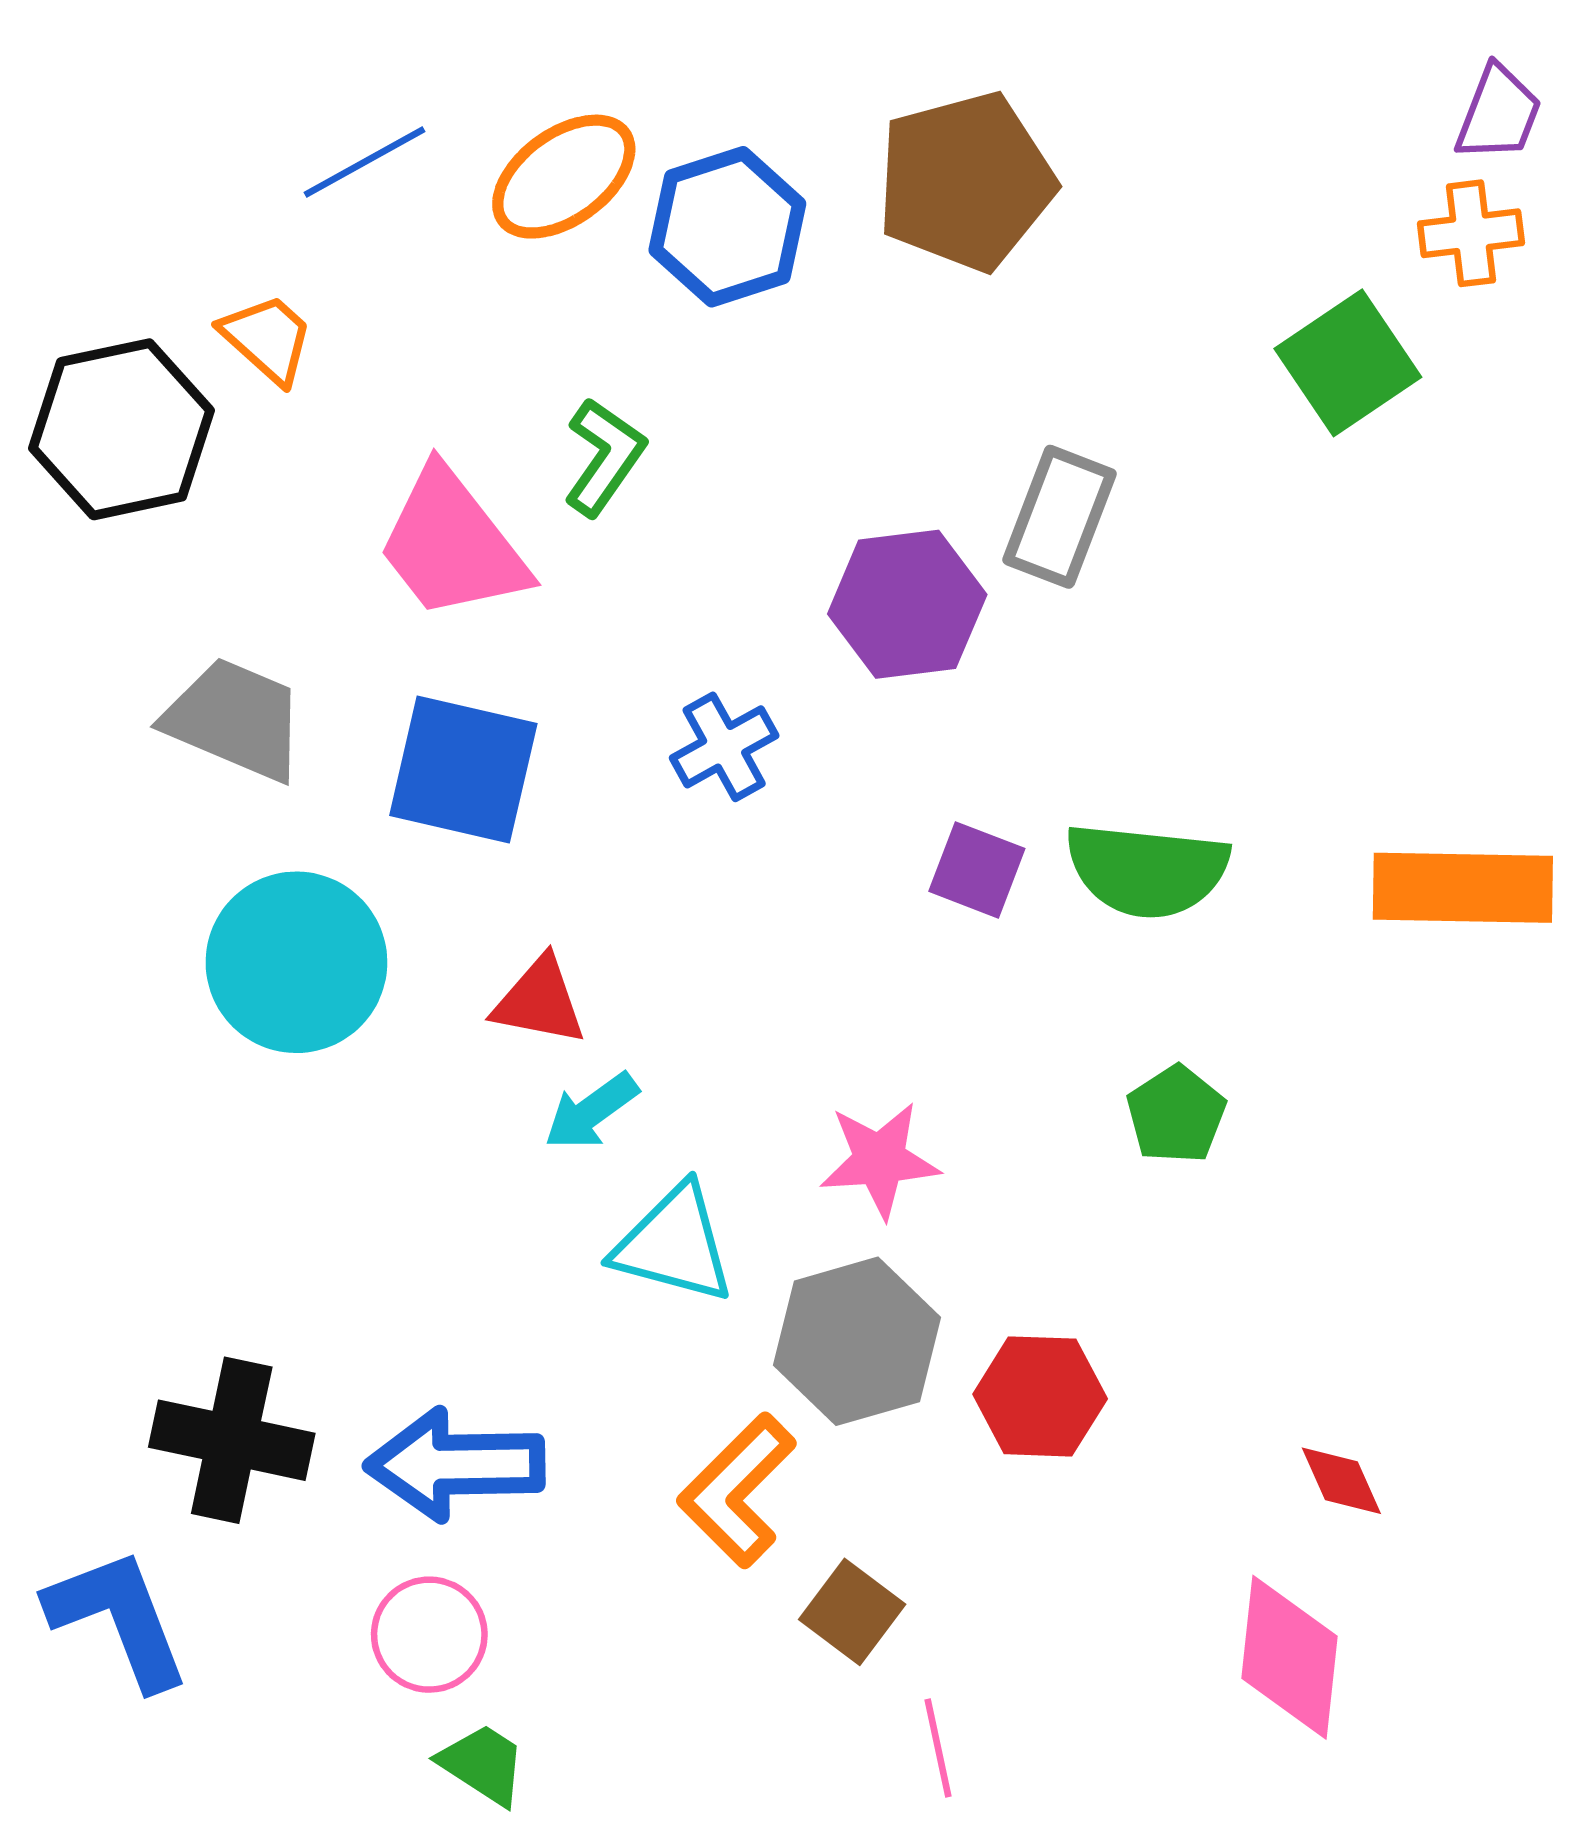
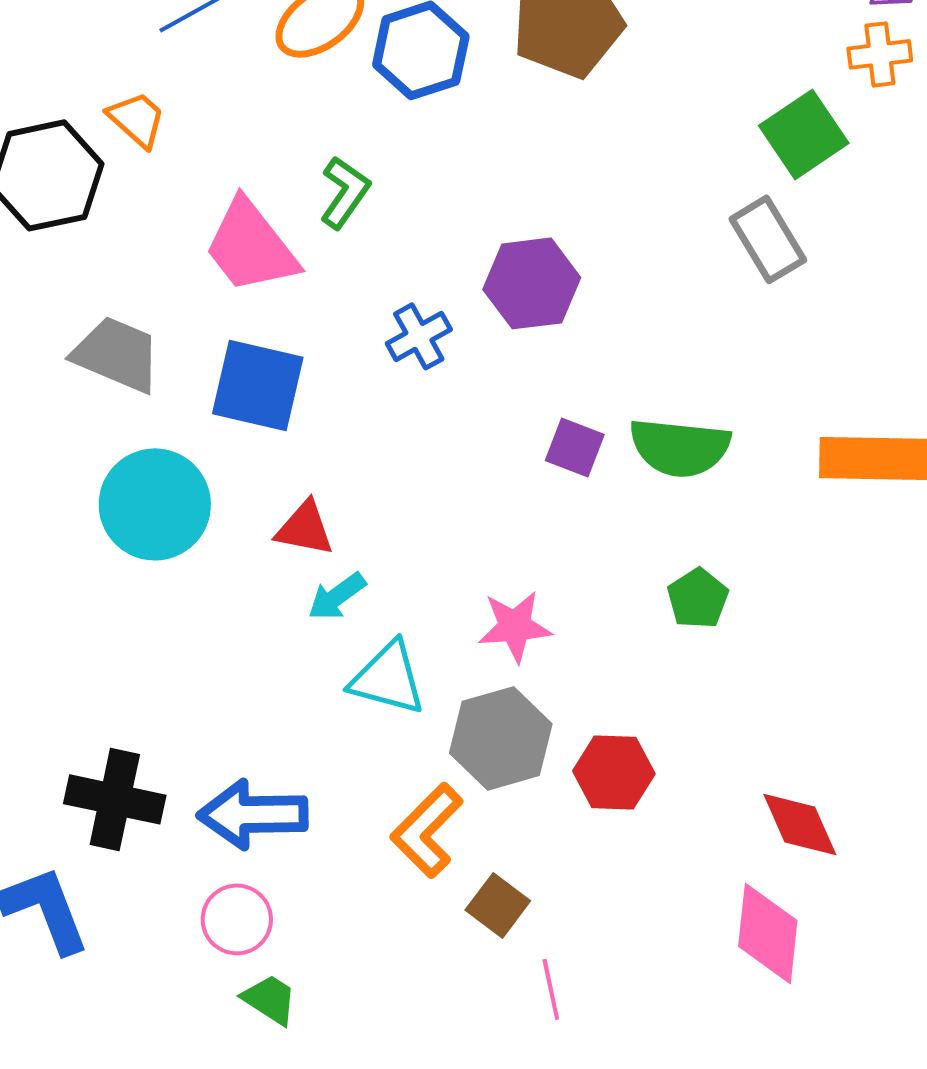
gray rectangle: (1059, 517) -> (768, 239), moved, turned -52
blue cross: (724, 747) -> (419, 336), moved
red diamond: (1341, 1481) -> (800, 824), size x1.5

